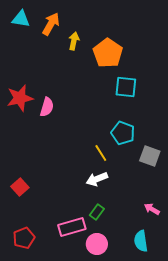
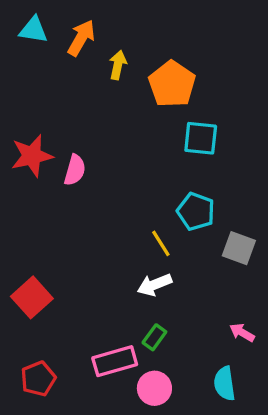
red square: (20, 187) -> (32, 297), size x1.4

